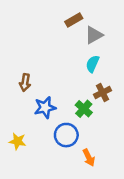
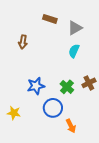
brown rectangle: (74, 20) -> (50, 19), moved, turned 48
brown arrow: (25, 83) -> (23, 42), moved
brown cross: (103, 93) -> (89, 83), moved

